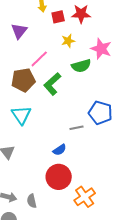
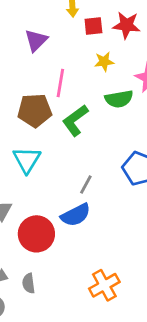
pink line: (39, 59) -> (60, 83), turned -42
gray line: (76, 128) -> (86, 184), moved, turned -56
blue semicircle: (60, 150) -> (76, 215), size x1.5
red circle: (59, 177) -> (36, 234), moved

